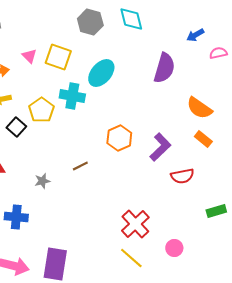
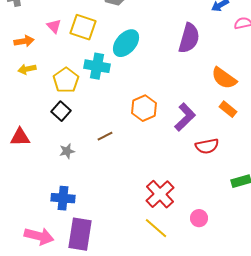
black square: (16, 127) -> (61, 111), moved
blue cross: (16, 217) -> (63, 198), moved

